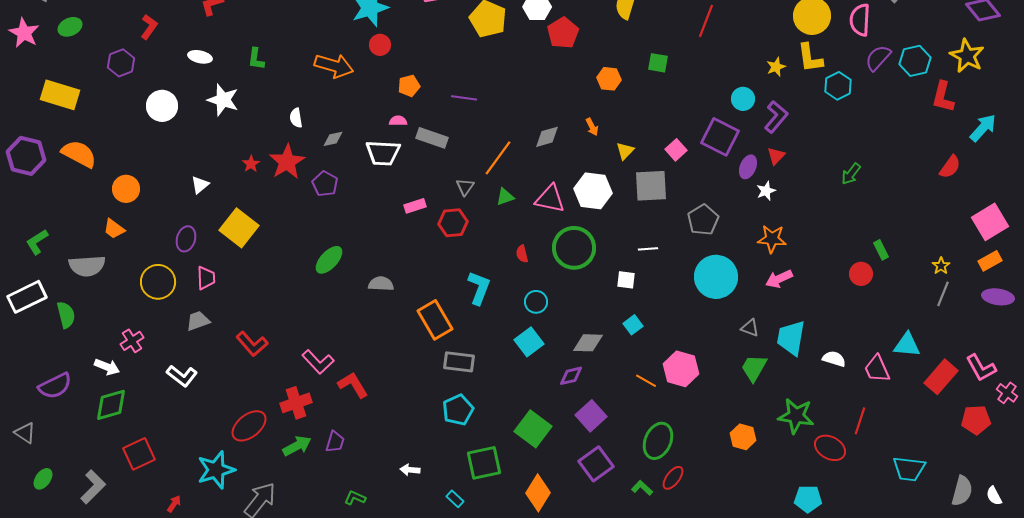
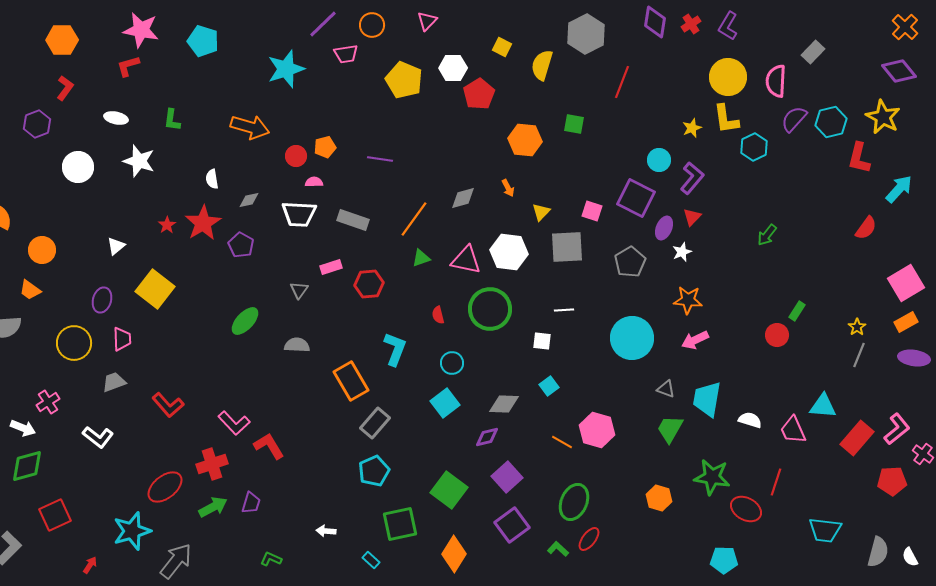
red circle: (380, 45) -> (296, 156), moved
orange hexagon: (609, 79) -> (525, 140), size x1.4
gray rectangle: (432, 138) -> (353, 220), moved
pink square: (676, 150) -> (592, 211), turned -30
gray triangle: (465, 187) -> (299, 290), moved
gray pentagon: (703, 220) -> (630, 262), moved
green rectangle: (881, 250) -> (797, 311), turned 60
gray rectangle: (459, 362) -> (375, 423), turned -56
pink L-shape: (981, 368) -> (897, 429), turned -100

